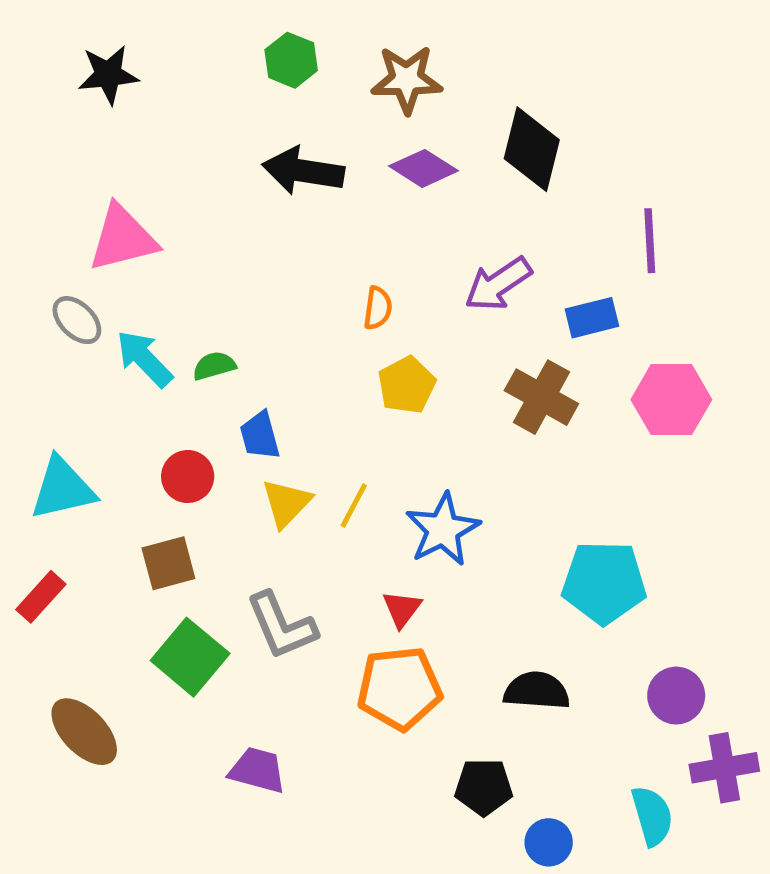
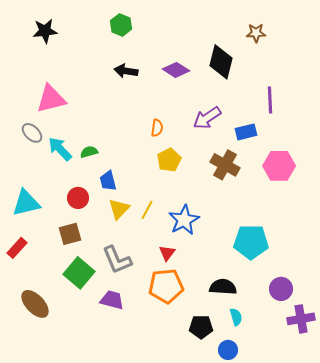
brown star: (407, 79) -> (256, 33), moved, size x0.7
black arrow: (303, 171) -> (126, 71), size x0.7
purple trapezoid: (257, 770) -> (112, 300), moved
cyan semicircle: (652, 816) -> (236, 317), moved, size x0.7

